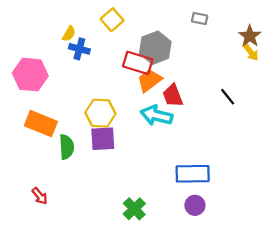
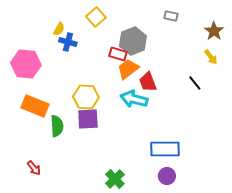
yellow arrow: (251, 52) -> (211, 57), moved
red rectangle: (138, 63) -> (118, 54), size x0.7

